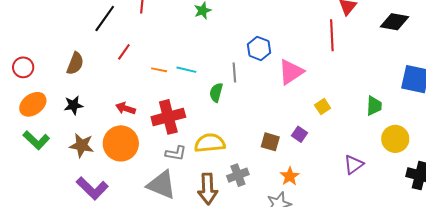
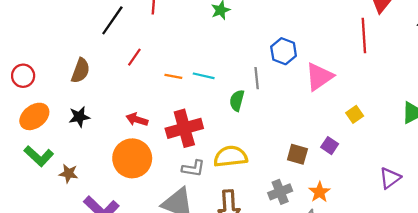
brown star: (82, 145) -> (69, 173), moved, size x0.7
gray cross: (238, 175) -> (280, 192), moved

